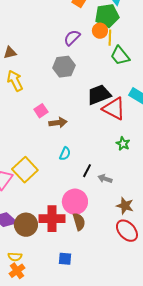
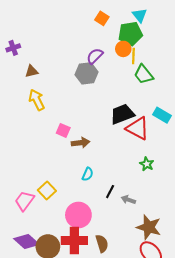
gray hexagon: (64, 67) -> (87, 73), moved
pink square: (41, 111) -> (63, 130), turned -32
yellow square: (25, 170) -> (47, 191), size x0.7
pink circle: (75, 202) -> (78, 215), moved
brown star: (125, 206) -> (149, 227), size x1.4

